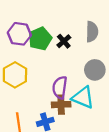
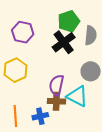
green pentagon: (40, 39) -> (69, 21), moved
black cross: (64, 41) -> (64, 42), size x1.6

